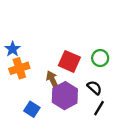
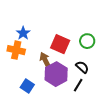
blue star: (13, 49) -> (23, 33), moved
orange cross: (19, 68) -> (16, 50), turned 30
black line: (99, 108) -> (78, 85), moved

